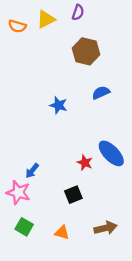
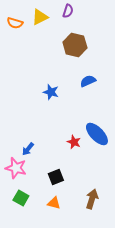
black square: (73, 195) -> (56, 177), moved
brown arrow: (105, 228) -> (92, 199), turned -60

